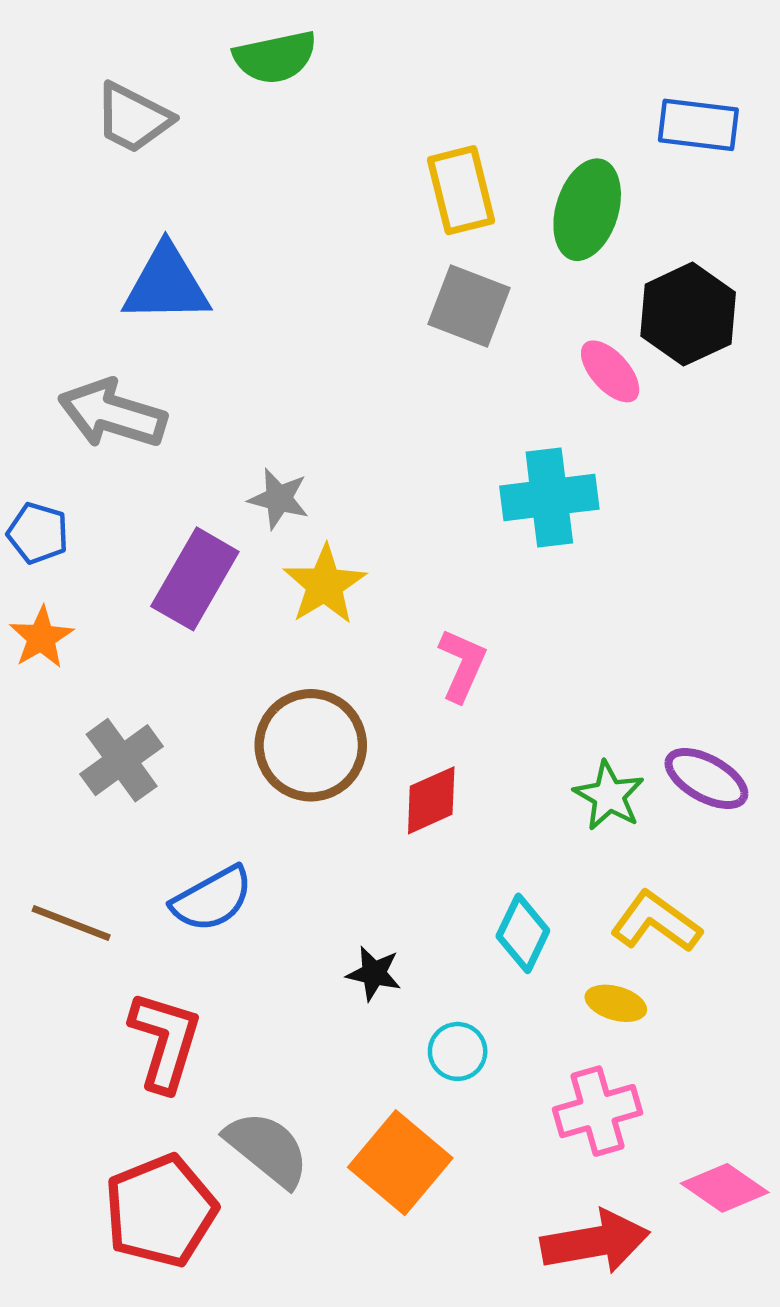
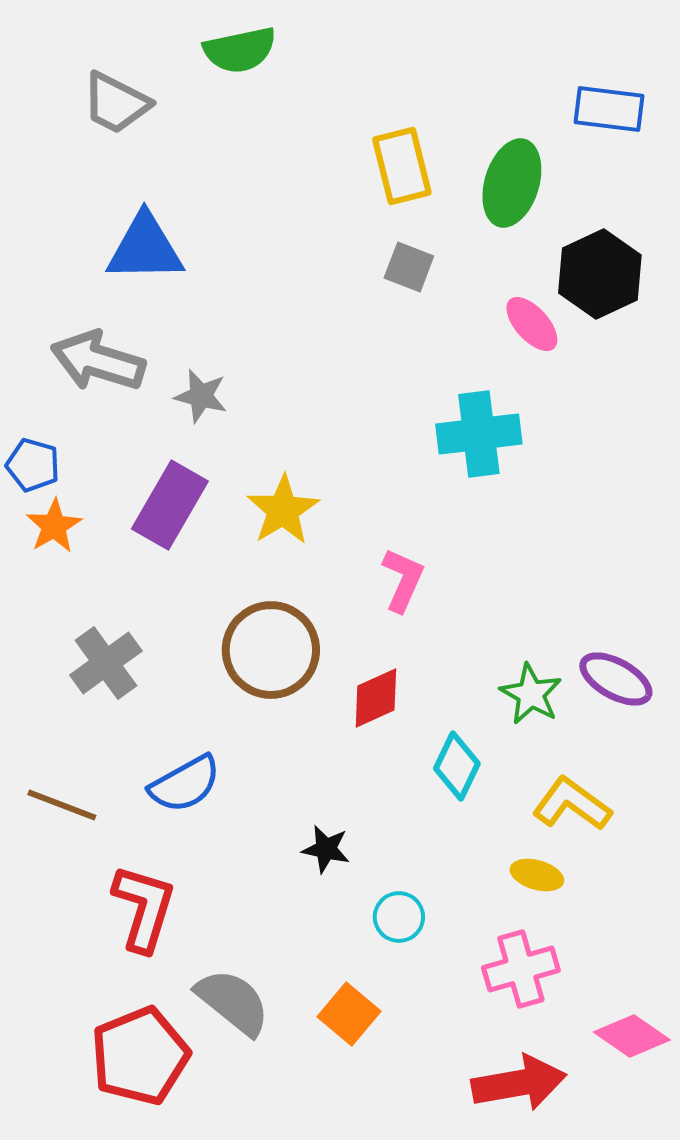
gray square: (469, 306) -> (409, 267), size x0.7
gray star: (279, 499) -> (201, 396), moved
orange star: (41, 637) -> (54, 526), moved
cyan diamond: (523, 933) -> (457, 766), moved
orange square: (400, 1163) -> (349, 1014), size x0.7

